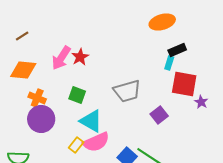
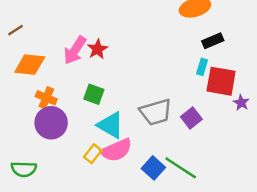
brown line: (22, 36) -> (15, 30), moved
cyan rectangle: (169, 63) -> (202, 67), moved
gray trapezoid: (127, 91) -> (156, 112), moved

